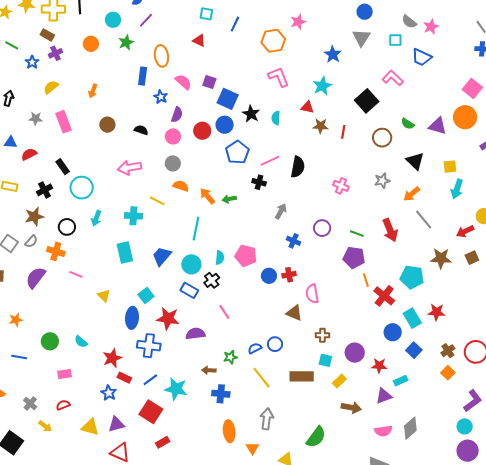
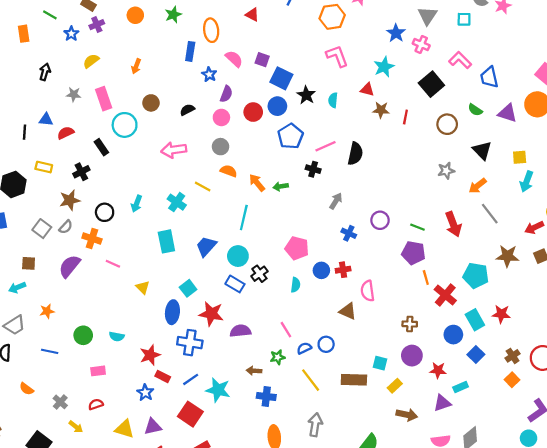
blue trapezoid: (422, 57) -> (489, 77), moved, turned 50
black semicircle: (141, 130) -> (187, 110), turned -48
pink cross: (341, 186) -> (421, 44), moved
cyan circle: (82, 188) -> (125, 125), moved
cyan cross: (133, 216) -> (177, 202), turned 30
cyan semicircle: (220, 258) -> (295, 285), moved
pink line: (224, 312) -> (286, 330), moved
brown cross: (322, 335) -> (410, 324), moved
cyan semicircle: (81, 342) -> (117, 336), turned -32

